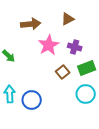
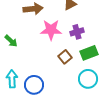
pink star: (49, 45) -> (51, 30), turned 30
purple cross: (75, 47) -> (77, 32), turned -32

